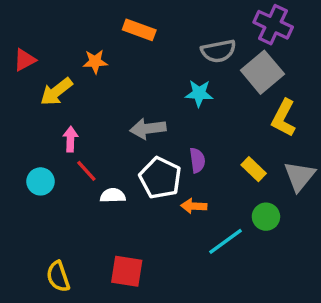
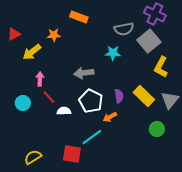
purple semicircle: (197, 160) -> (119, 96), moved
yellow rectangle: (254, 169) -> (144, 96), size x1.5
orange arrow: (194, 206) -> (110, 117), turned -32
green circle: (266, 217) -> (157, 129), moved
cyan line: (225, 241) -> (92, 137), moved
yellow semicircle: (58, 277) -> (33, 157), turned 78

